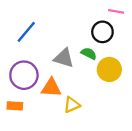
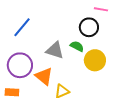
orange triangle: (51, 88) -> (44, 76), turned 36

